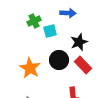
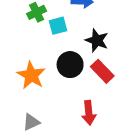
black star: (79, 42) -> (97, 40), turned -30

